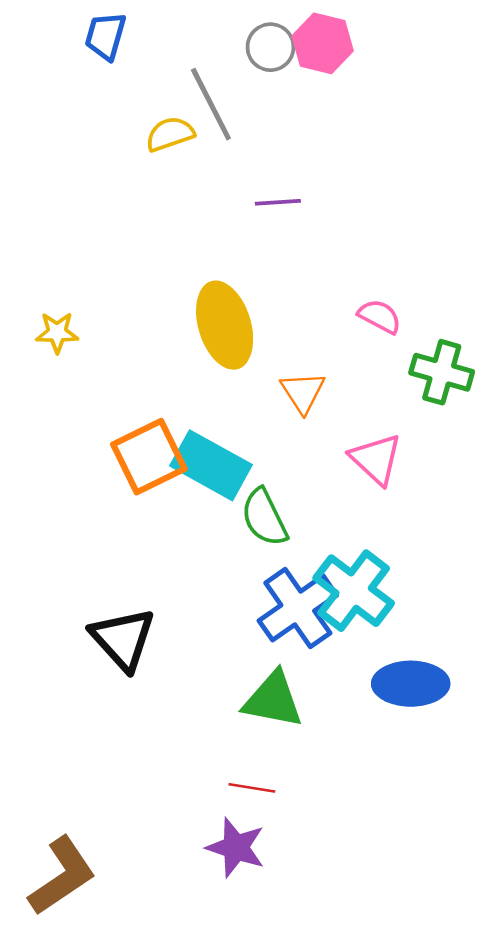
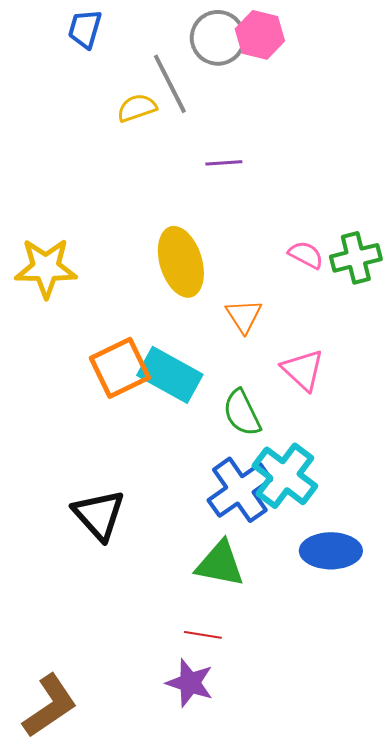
gray circle: (270, 47) -> (218, 38), size x1.4
yellow star: (57, 333) -> (46, 268), size x1.8
green cross: (442, 372) -> (356, 258), moved, turned -30
green semicircle: (264, 517) -> (242, 413), moved

